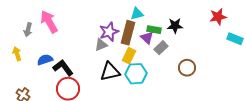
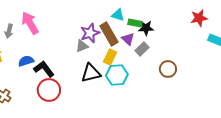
cyan triangle: (137, 14) -> (118, 15), turned 32
black star: (175, 26) -> (146, 28), moved
green rectangle: (154, 30) -> (135, 23), moved
brown rectangle: (128, 33) -> (109, 34), turned -45

